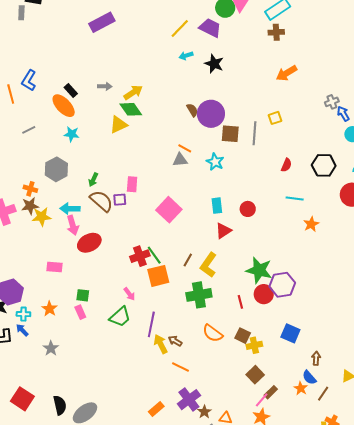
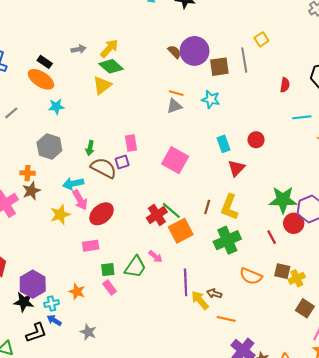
yellow star: (42, 217) -> (60, 215), moved
pink rectangle: (54, 267) -> (91, 246), moved
green trapezoid: (120, 317) -> (135, 267), moved

